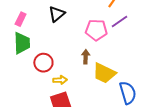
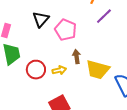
pink pentagon: (96, 30) -> (66, 30), moved, turned 30
yellow arrow: (60, 80) -> (59, 70), moved

